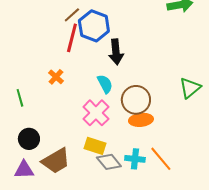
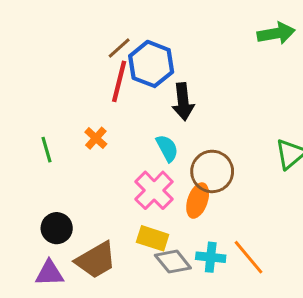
green line: (20, 98) -> (46, 150), moved
orange ellipse: (141, 120) -> (198, 201), moved, turned -65

